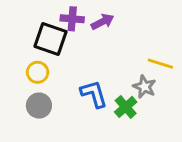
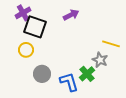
purple cross: (72, 19) -> (23, 13), moved, turned -35
blue L-shape: (94, 94) -> (69, 82), moved
gray circle: (39, 106) -> (42, 74), moved

